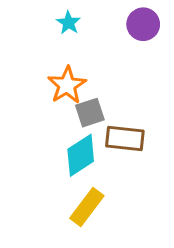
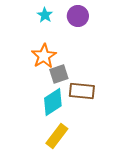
purple circle: (143, 24) -> (78, 16), moved

